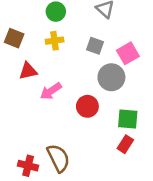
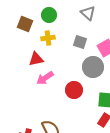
brown square: (14, 38) -> (25, 24), moved
red triangle: (28, 71) -> (36, 59), moved

